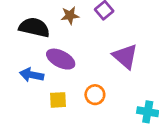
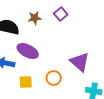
purple triangle: (125, 56) -> (80, 62), moved

